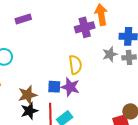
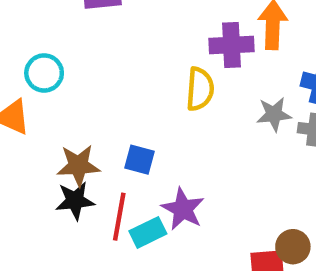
yellow semicircle: (75, 65) -> (200, 89), moved
purple star: (70, 87) -> (183, 209), moved

